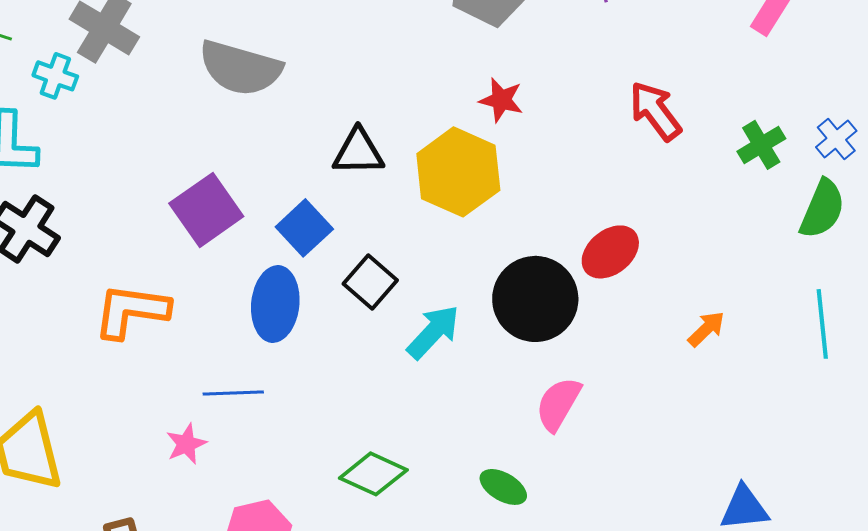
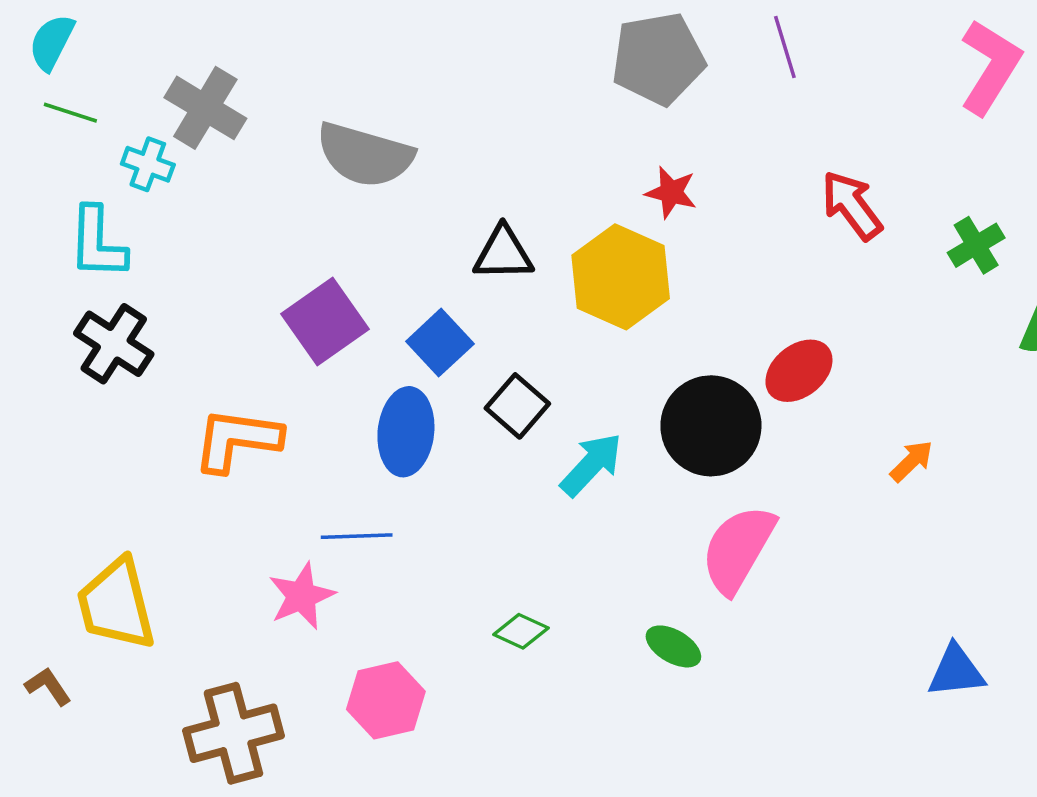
pink semicircle: (558, 404) -> (738, 549), size x1.4
pink star: (186, 444) -> (302, 596), size x1.4
green diamond: (373, 474) -> (521, 631), size x0.7

